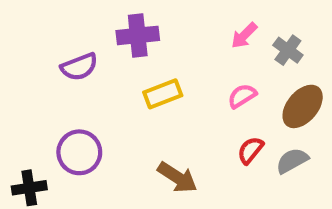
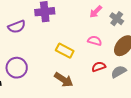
yellow rectangle: (163, 94) -> (65, 51), moved, turned 48
pink semicircle: (242, 96) -> (95, 41), turned 48
red semicircle: (250, 150) -> (99, 67), turned 32

